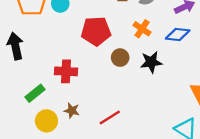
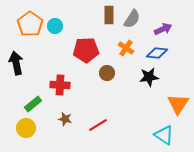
black star: (151, 62) -> (149, 77), moved
yellow circle: (46, 121) -> (26, 128), moved

